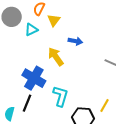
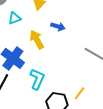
cyan triangle: (31, 30) -> (15, 18), moved

